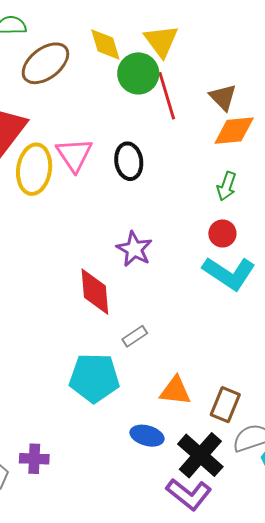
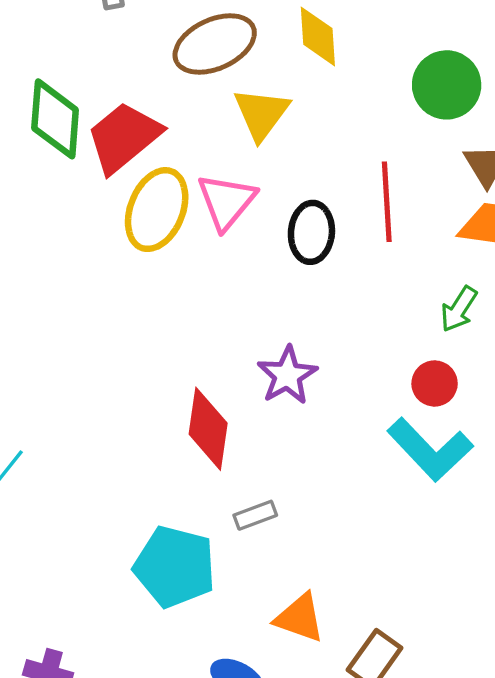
yellow triangle: (161, 41) -> (261, 114), moved
green circle: (138, 73) -> (447, 85), moved
red line: (167, 96) -> (387, 202), moved

